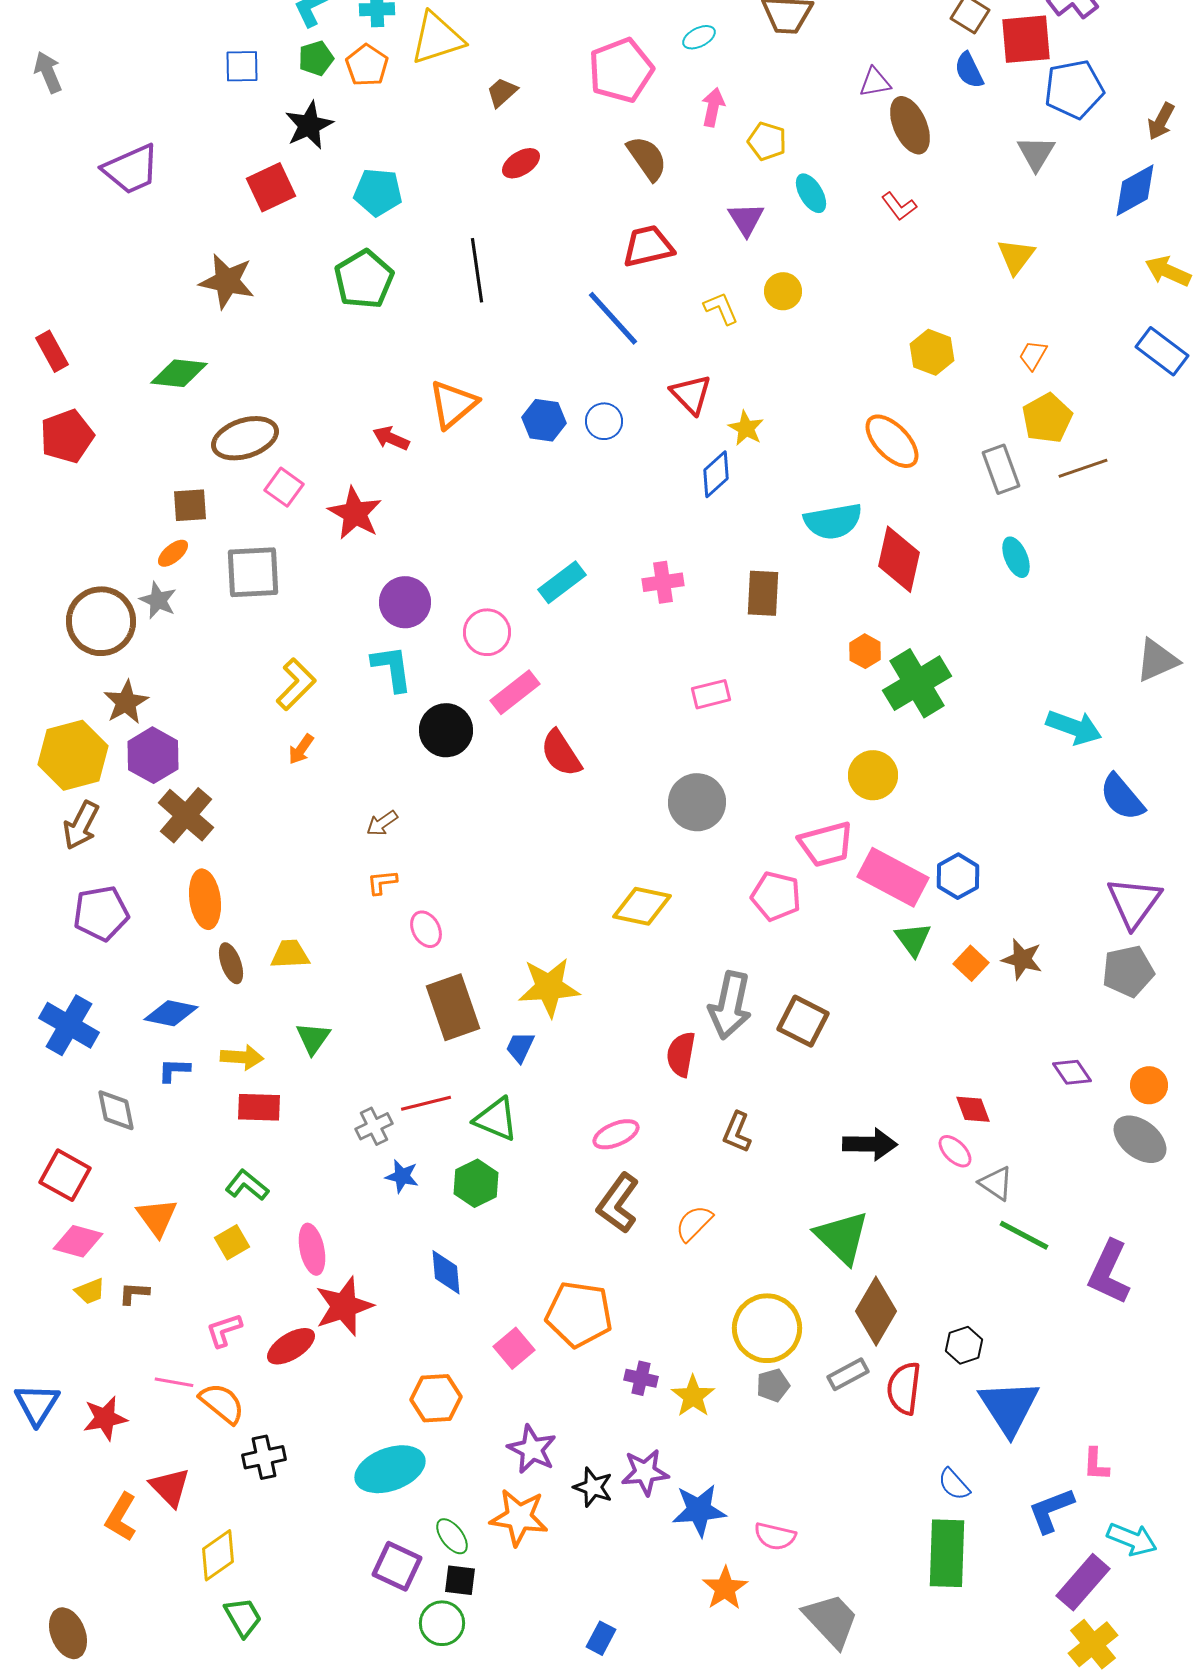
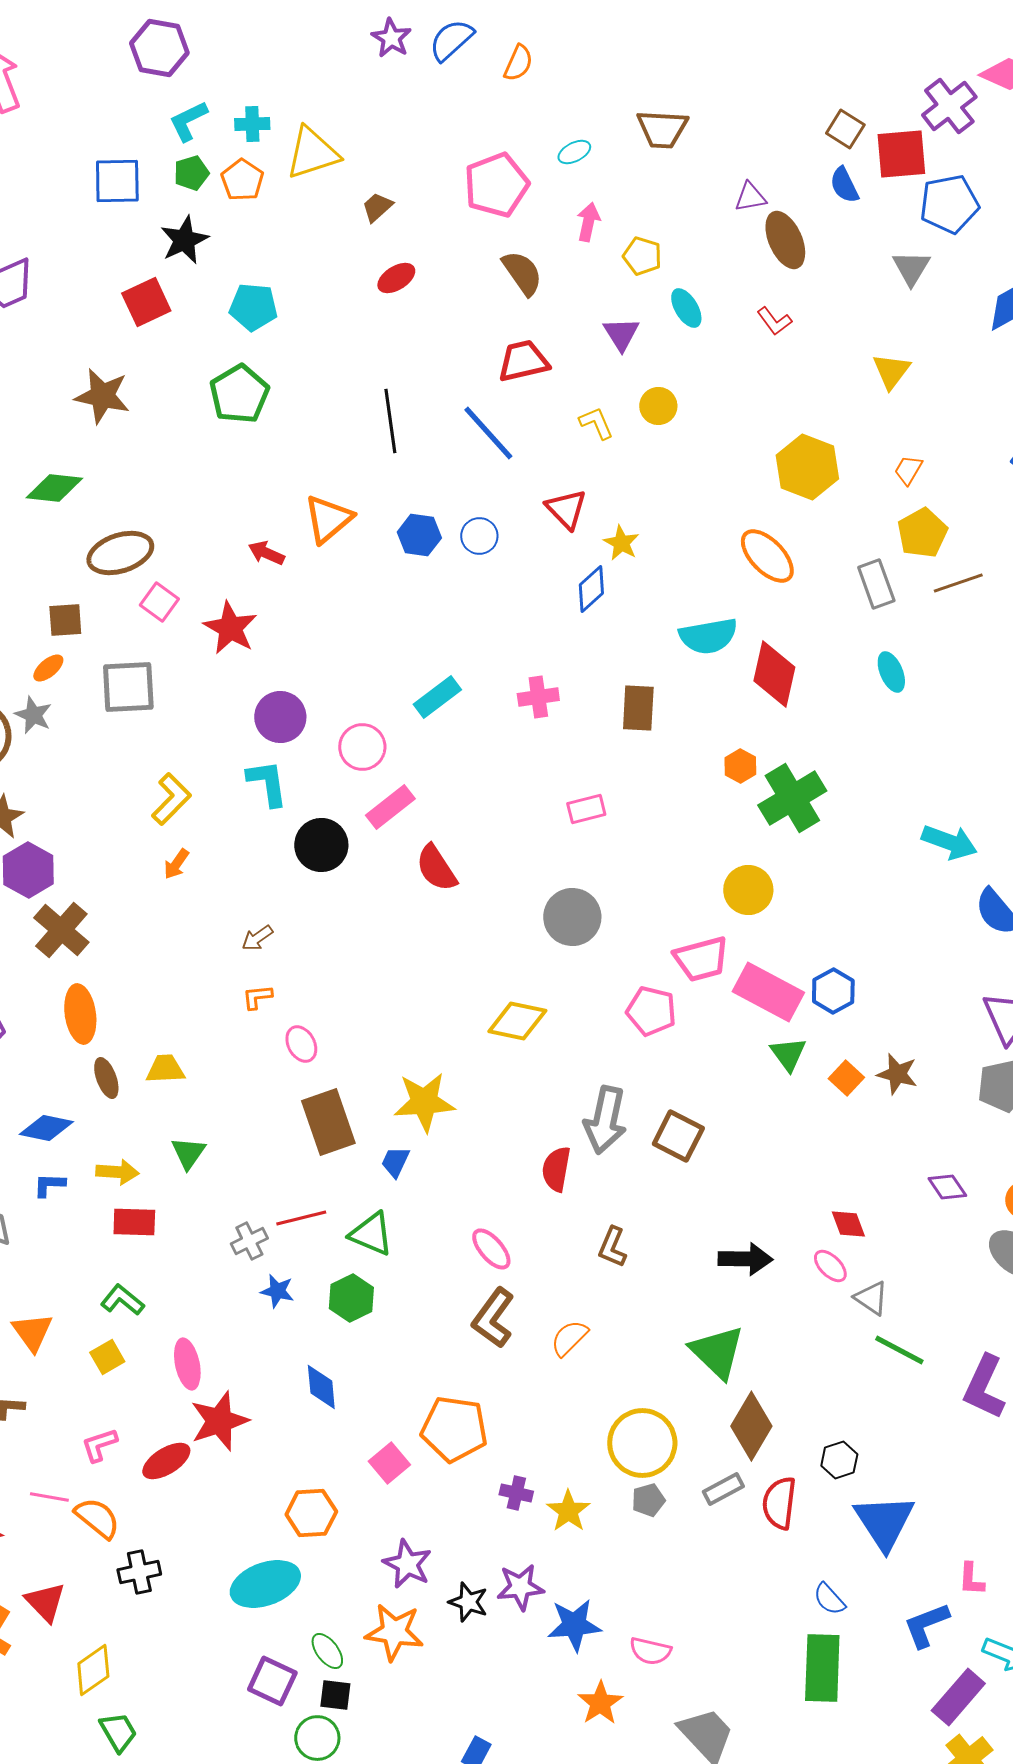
blue square: (242, 66) -> (117, 181), size x1.4
black line: (477, 270) -> (390, 421), moved
yellow hexagon: (932, 352) -> (807, 467), size x1.4
pink ellipse: (616, 1134) -> (491, 1249), turned 72

